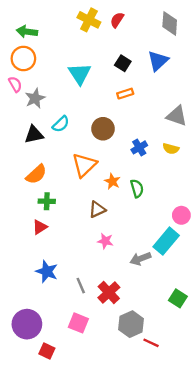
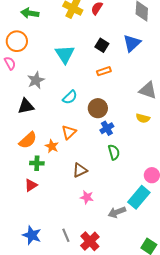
green arrow: (27, 32) -> (30, 13), moved
gray star: (35, 98) -> (36, 80), moved
cyan semicircle: (61, 124) -> (70, 97), moved
brown circle: (103, 129) -> (98, 108), moved
blue cross: (139, 147) -> (107, 128), moved
orange triangle: (84, 165) -> (69, 132), size x0.7
orange star: (112, 181) -> (52, 146), moved
blue star: (47, 271) -> (32, 235), moved

